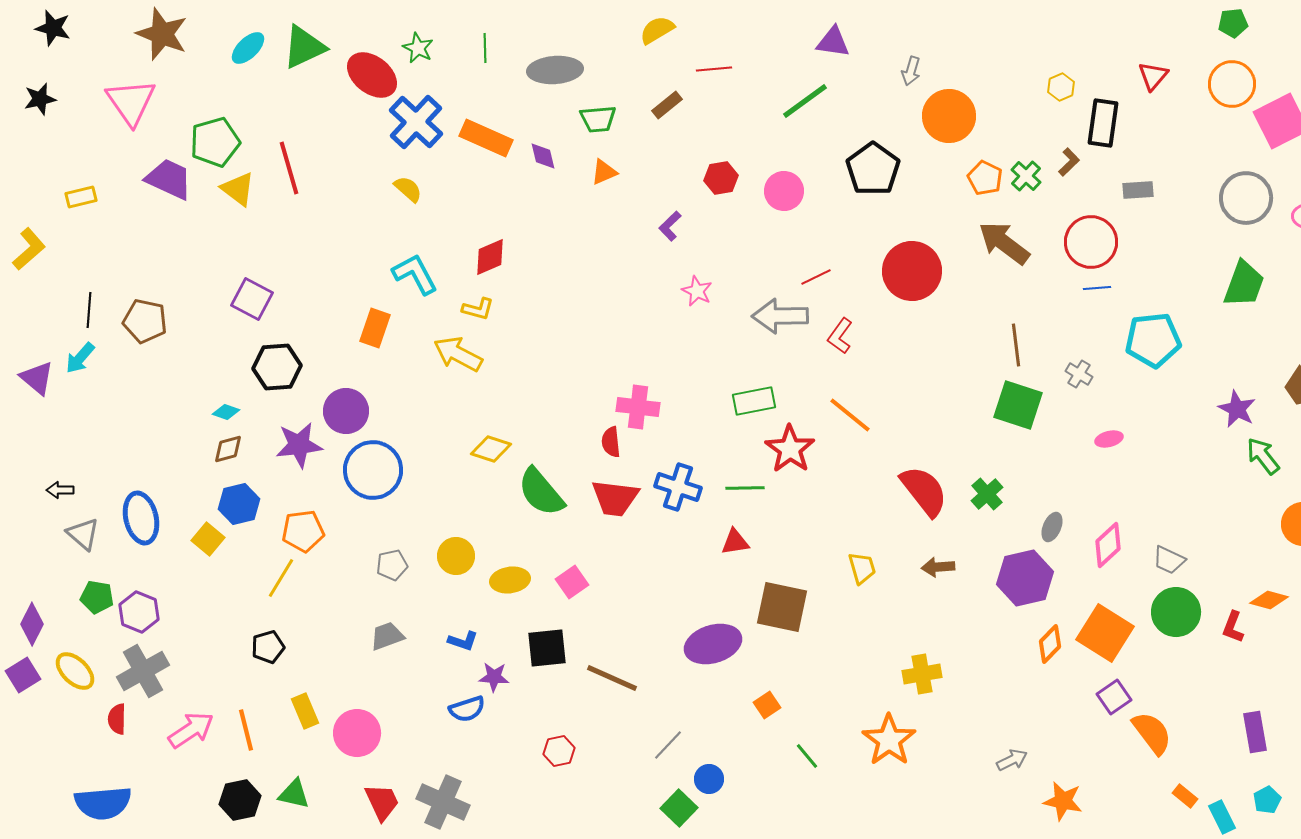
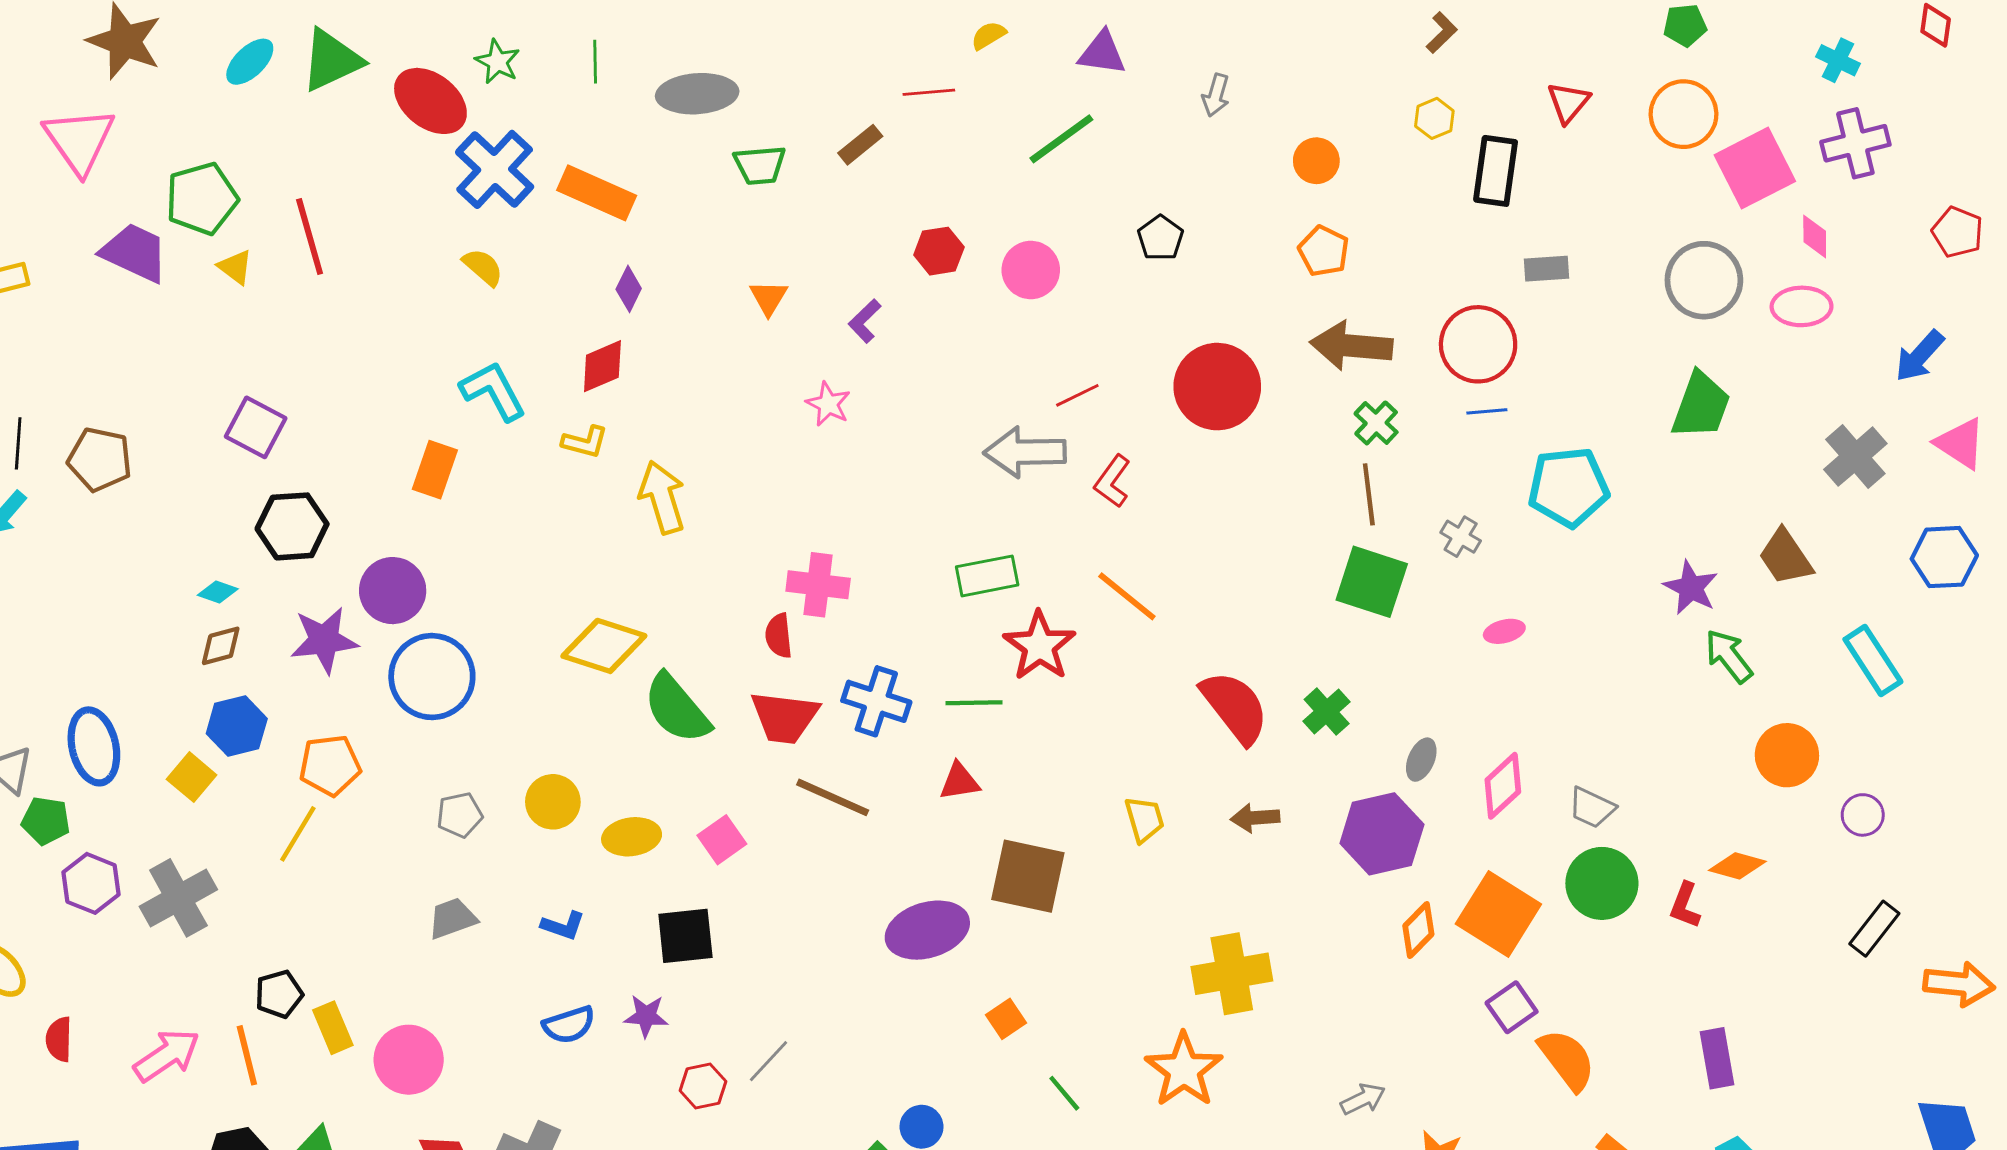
yellow semicircle: (657, 30) -> (989, 35), moved, size x0.7
orange circle: (949, 116) -> (1316, 161), moved, size x0.6
purple diamond: (543, 156) -> (629, 289), moved, turned 40
brown L-shape: (1069, 162) -> (1442, 33), moved
black pentagon: (873, 169) -> (1160, 238), size x0.6
orange triangle: (604, 172) -> (769, 298), moved, turned -36
green cross: (1026, 176) -> (1376, 423), moved
yellow triangle: (238, 189) -> (235, 267), size x0.7
brown arrow: (1004, 243) -> (1351, 346), turned -32
pink star: (697, 291) -> (828, 404), moved
yellow arrow: (458, 354) -> (662, 497), moved, turned 45
yellow diamond: (491, 449) -> (604, 646), size x1.4
green pentagon: (97, 597) -> (46, 821), moved
black pentagon: (268, 647) -> (279, 994), moved
gray cross: (143, 671) -> (178, 898), moved
yellow cross: (922, 674) -> (1232, 974), size x1.4
purple star: (494, 677) -> (646, 1016), moved
brown line: (612, 678) -> (833, 797), moved
gray line: (668, 745) -> (769, 1061), moved

